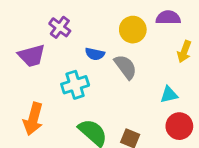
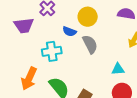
yellow circle: (133, 30) -> (88, 17), moved
orange arrow: (33, 119) -> (29, 79), moved

